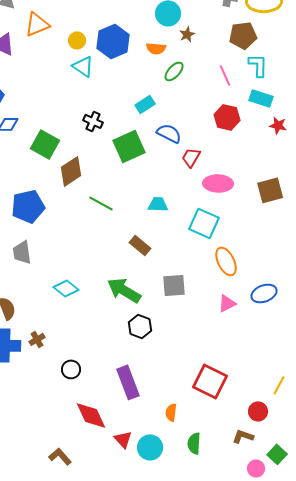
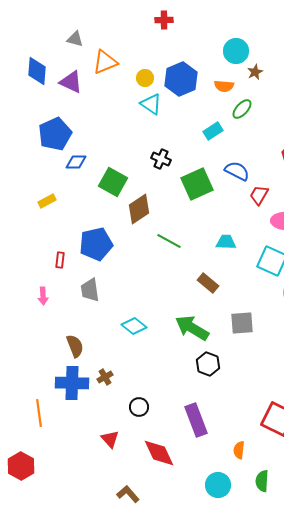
cyan rectangle: (145, 104) -> (213, 131), moved
red triangle: (123, 439) -> (110, 439), moved

